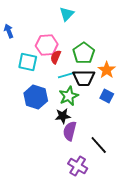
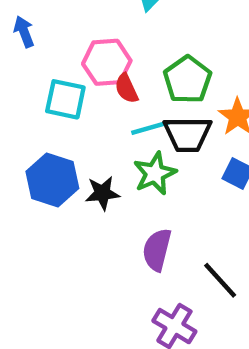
red semicircle: (56, 57) -> (126, 88), turned -48
blue hexagon: (36, 97) -> (52, 180), moved
black star: (63, 116) -> (102, 193), moved

